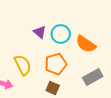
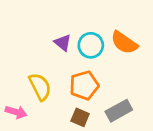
orange semicircle: (86, 44) -> (124, 43), moved
gray rectangle: (93, 77) -> (119, 111), moved

